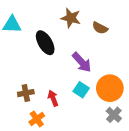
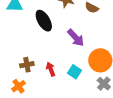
cyan square: (81, 90) -> (75, 72), moved
orange cross: (37, 119) -> (18, 86), moved

